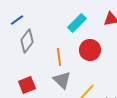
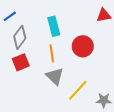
cyan rectangle: (77, 23) -> (54, 26), moved, turned -60
red square: (27, 85) -> (21, 62), moved

